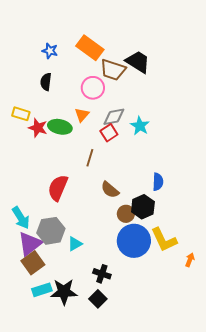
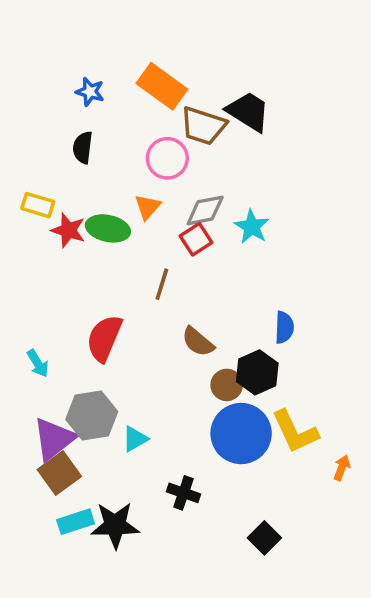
cyan arrow: (21, 218) -> (38, 363), moved, size x0.7
black square: (98, 299) -> (264, 538), moved

